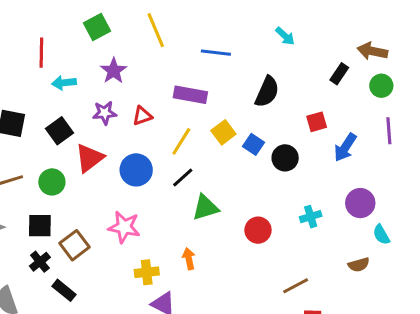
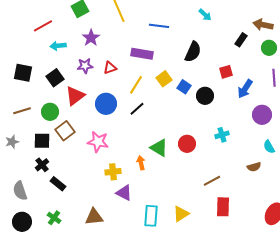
red line: (41, 53) -> (43, 26), turned 60
purple circle: (360, 203) -> (262, 115), moved
green triangle: (205, 208) -> (159, 148), moved, turned 48
brown square: (75, 245) -> (65, 131), moved

